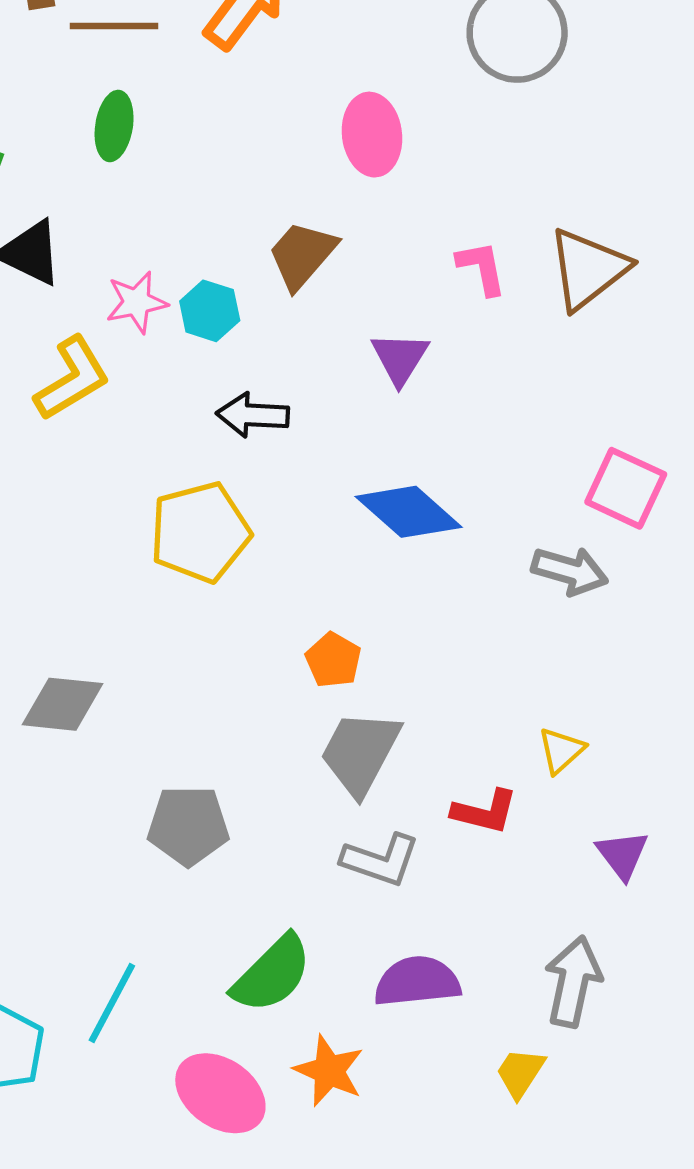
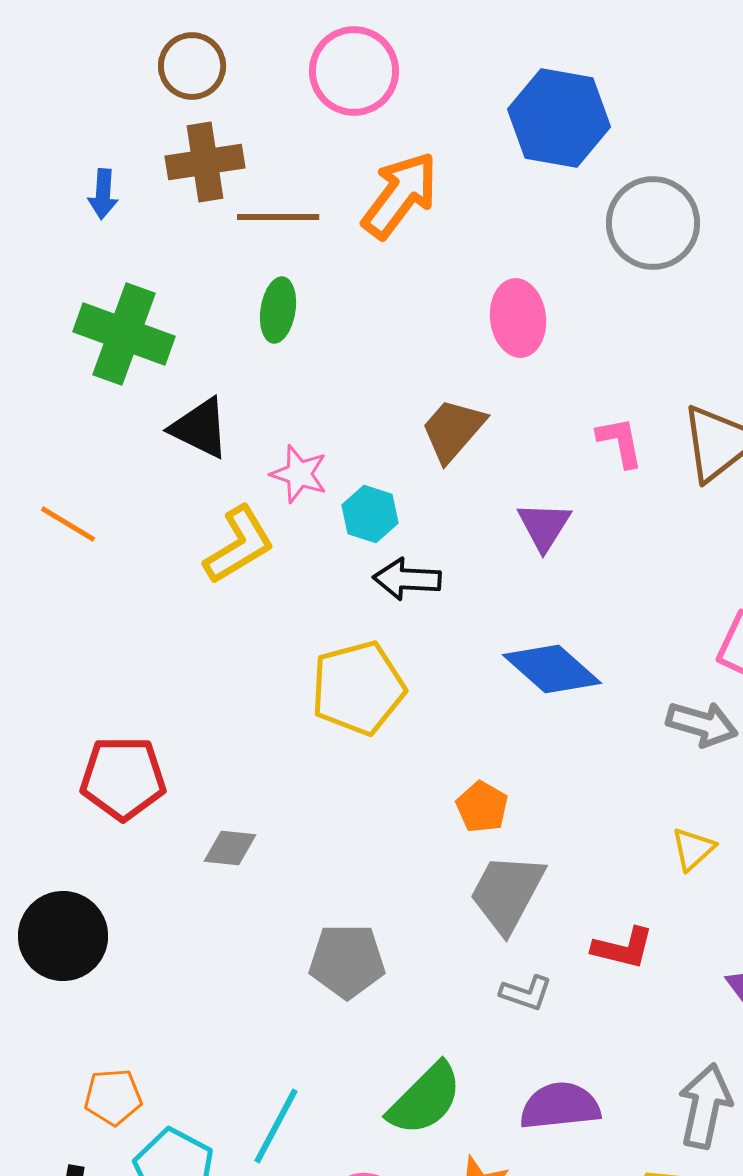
pink star: (137, 302) -> (299, 474), turned 30
cyan hexagon: (210, 311) -> (370, 514), moved
gray diamond: (62, 704) -> (230, 848), size x0.7
yellow triangle: (561, 750) -> (693, 849), moved
gray L-shape: (381, 860) -> (526, 993), size x0.7

